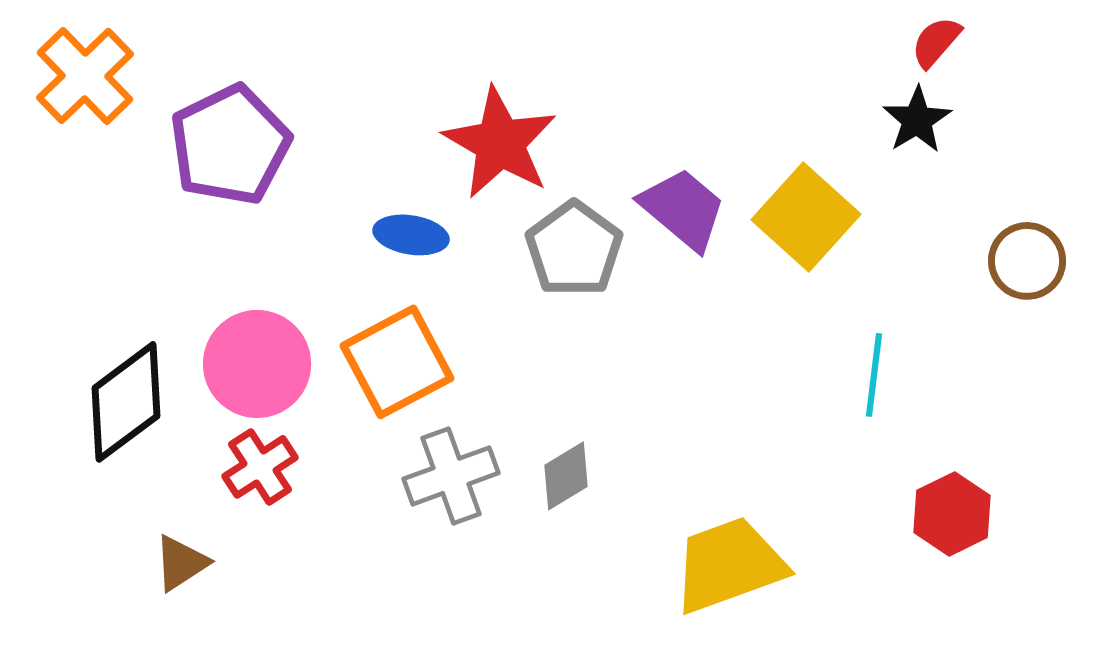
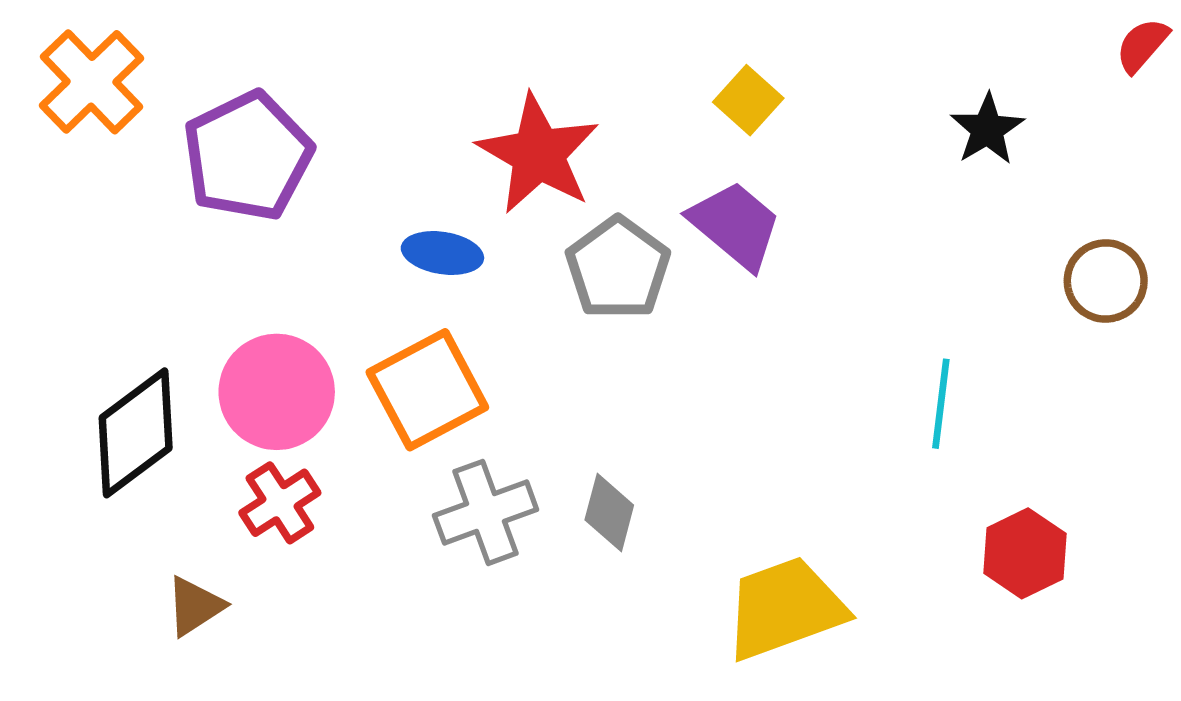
red semicircle: (936, 42) -> (1142, 45), moved
yellow square: (806, 217) -> (748, 100), moved, size x0.6
gray diamond: (566, 476) -> (609, 512), turned -44

